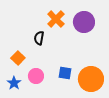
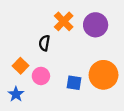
pink circle: (36, 76) -> (41, 76), moved
orange circle: (91, 79) -> (104, 75), moved

